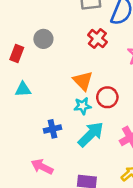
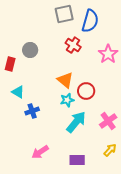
cyan triangle: (23, 89) -> (18, 92), turned 40
blue cross: (52, 129) -> (32, 111), moved
pink arrow: (42, 167) -> (40, 152), turned -54

